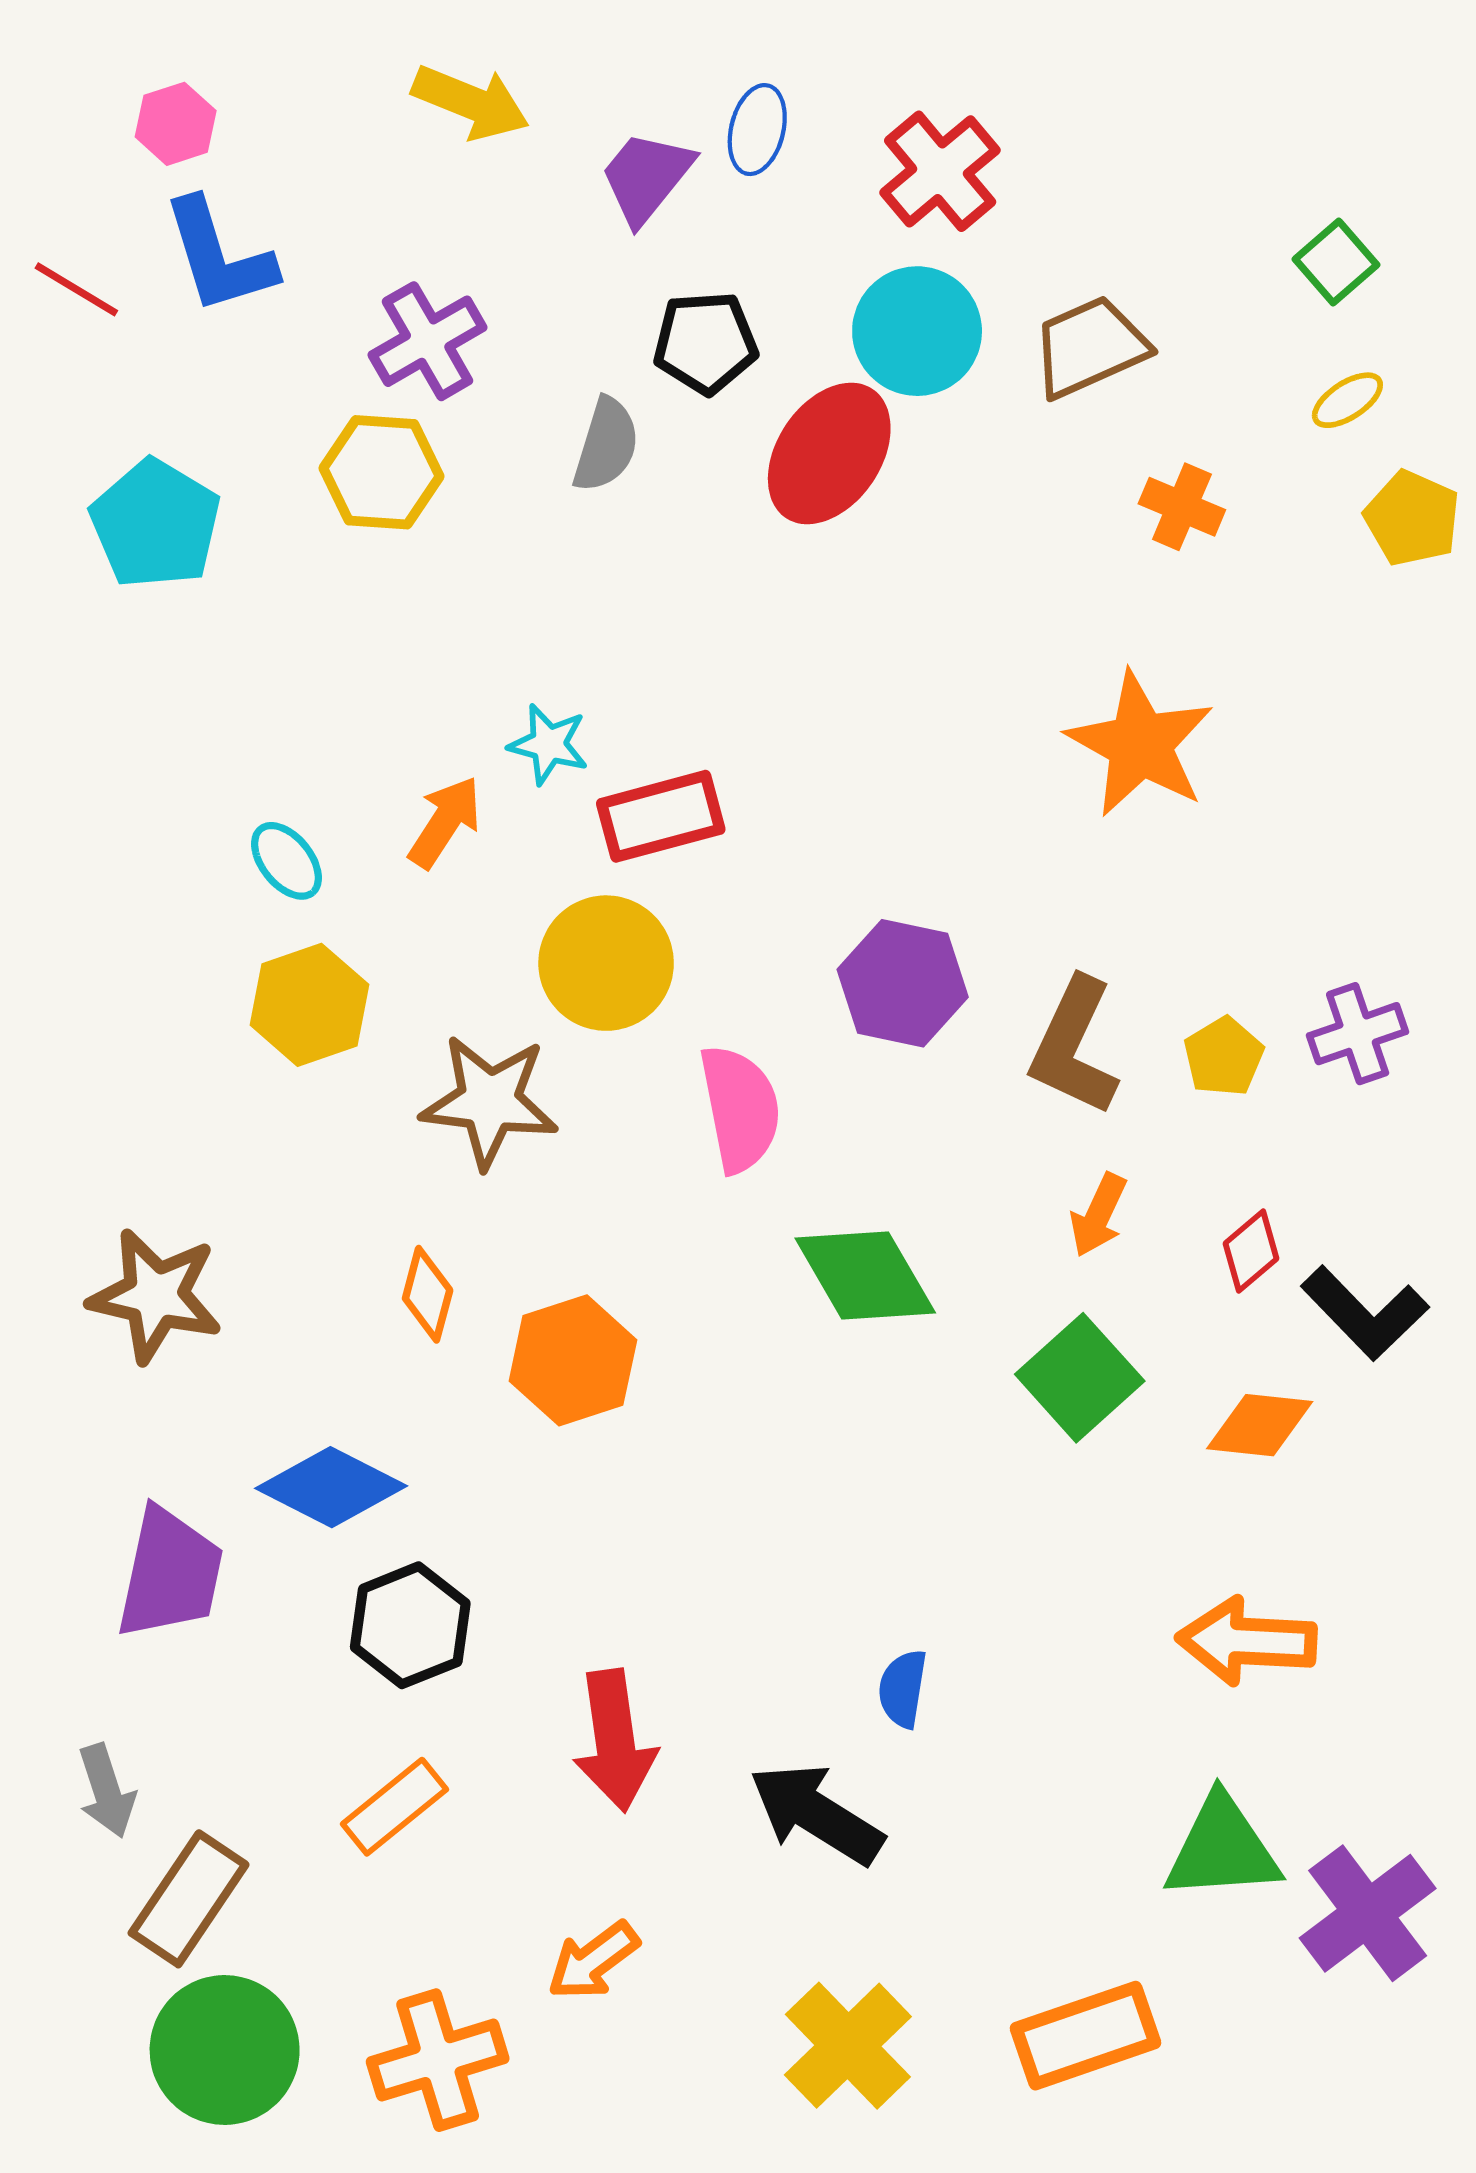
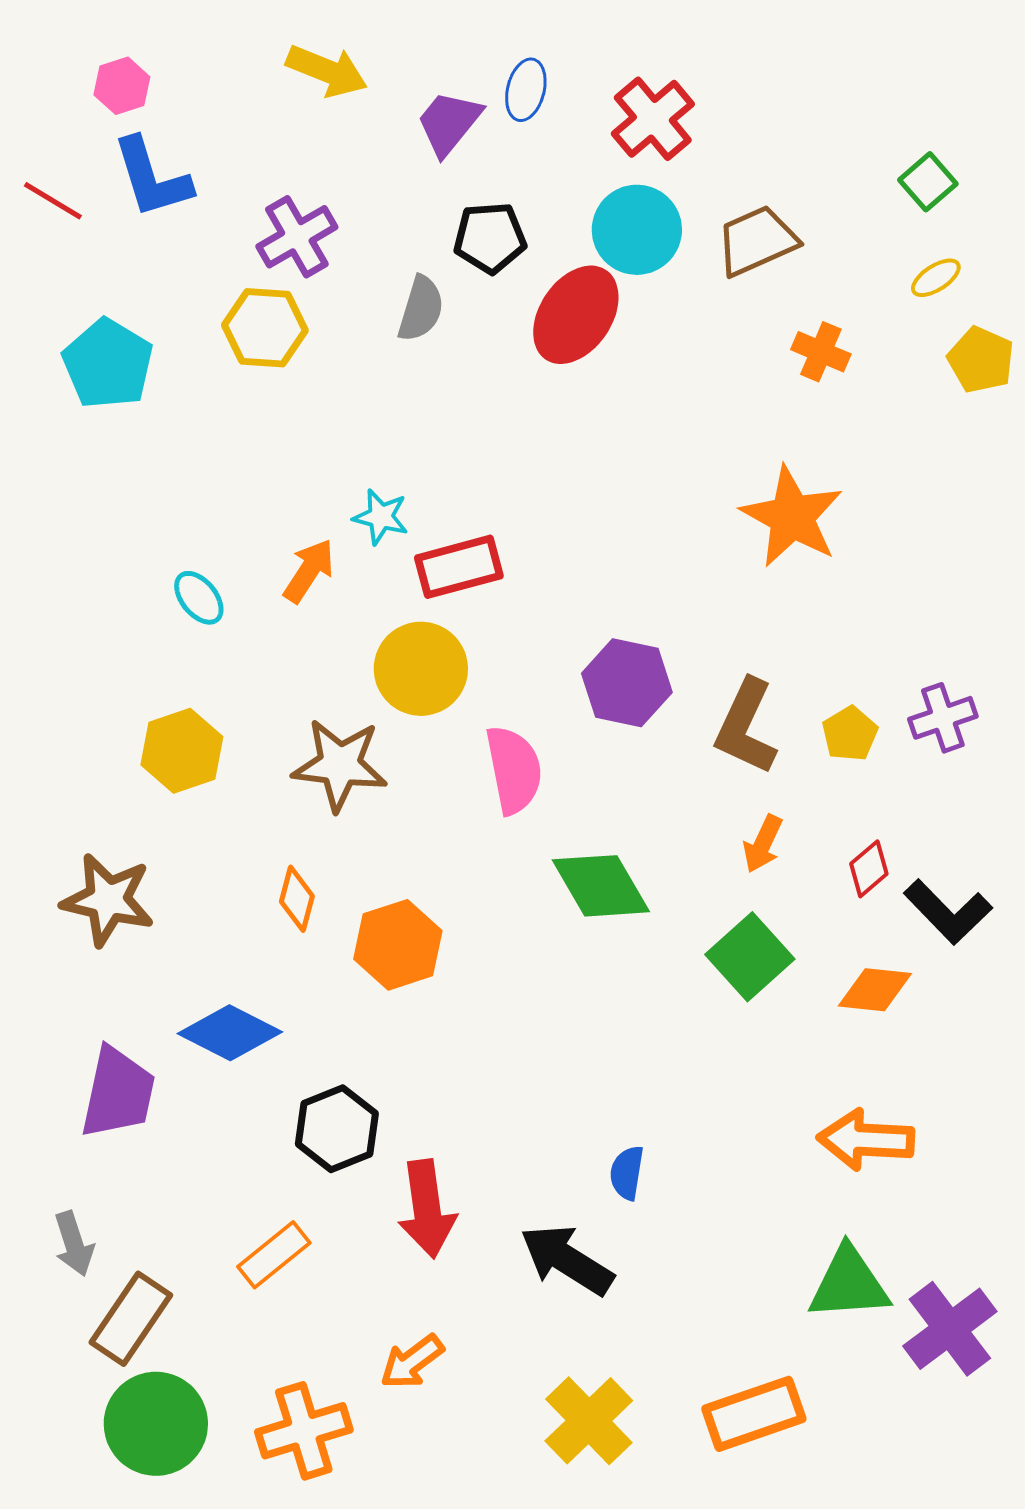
yellow hexagon: (310, 1005) -> (182, 751), moved
black hexagon: (410, 1625) -> (337, 1129), moved

